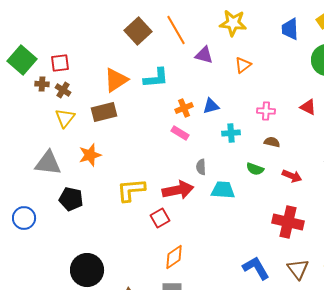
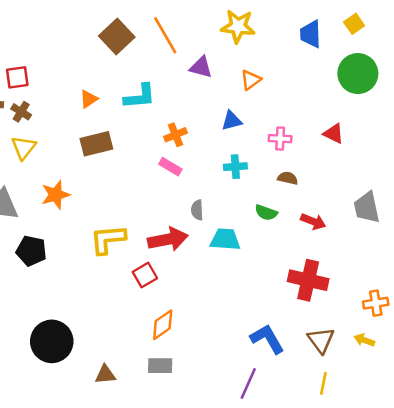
orange triangle: (116, 80) -> (89, 99), size x0.6
blue triangle: (211, 106) -> (232, 121), moved
brown rectangle: (104, 112) -> (96, 144), moved

